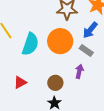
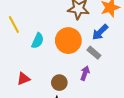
cyan semicircle: (30, 44) -> (38, 41), size x0.7

